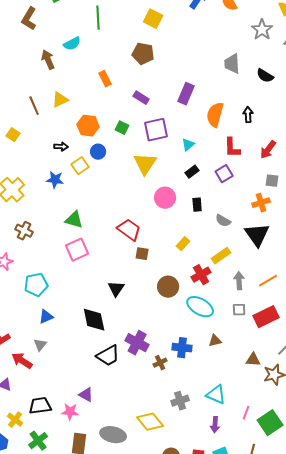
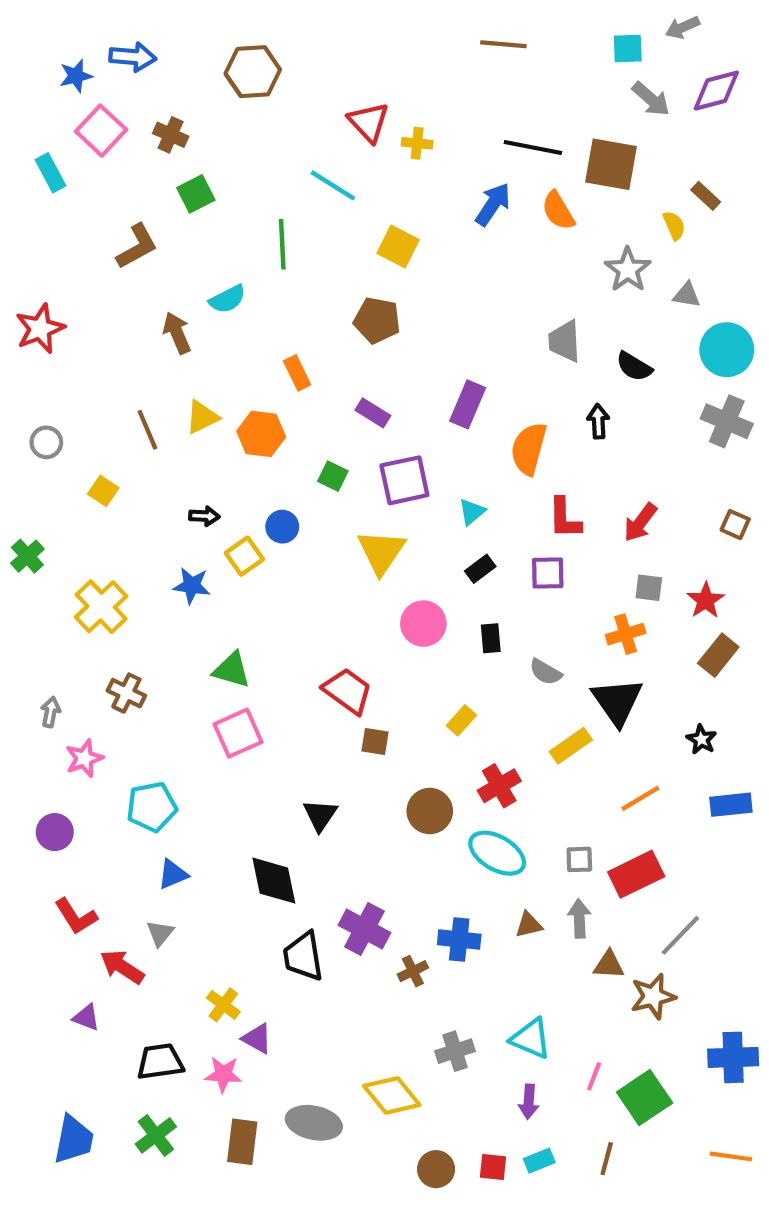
brown L-shape: (29, 19) -> (137, 246), turned -150
black arrow: (248, 115) -> (598, 421), moved
orange hexagon: (88, 126) -> (261, 434), moved
purple square: (224, 174) -> (548, 573), turned 30
yellow rectangle: (221, 256) -> (571, 746), moved
gray arrow: (239, 281) -> (579, 918), moved
black trapezoid: (108, 356) -> (303, 956), turned 110
yellow cross: (15, 420) -> (223, 1005), moved

